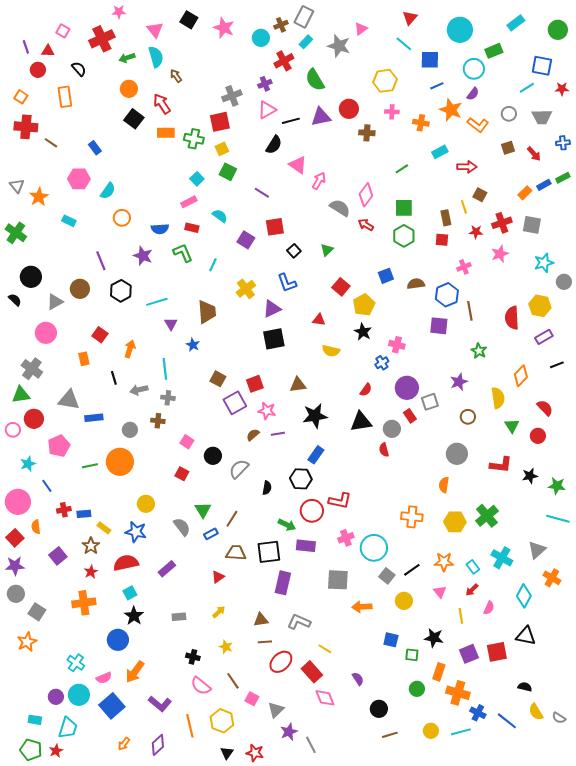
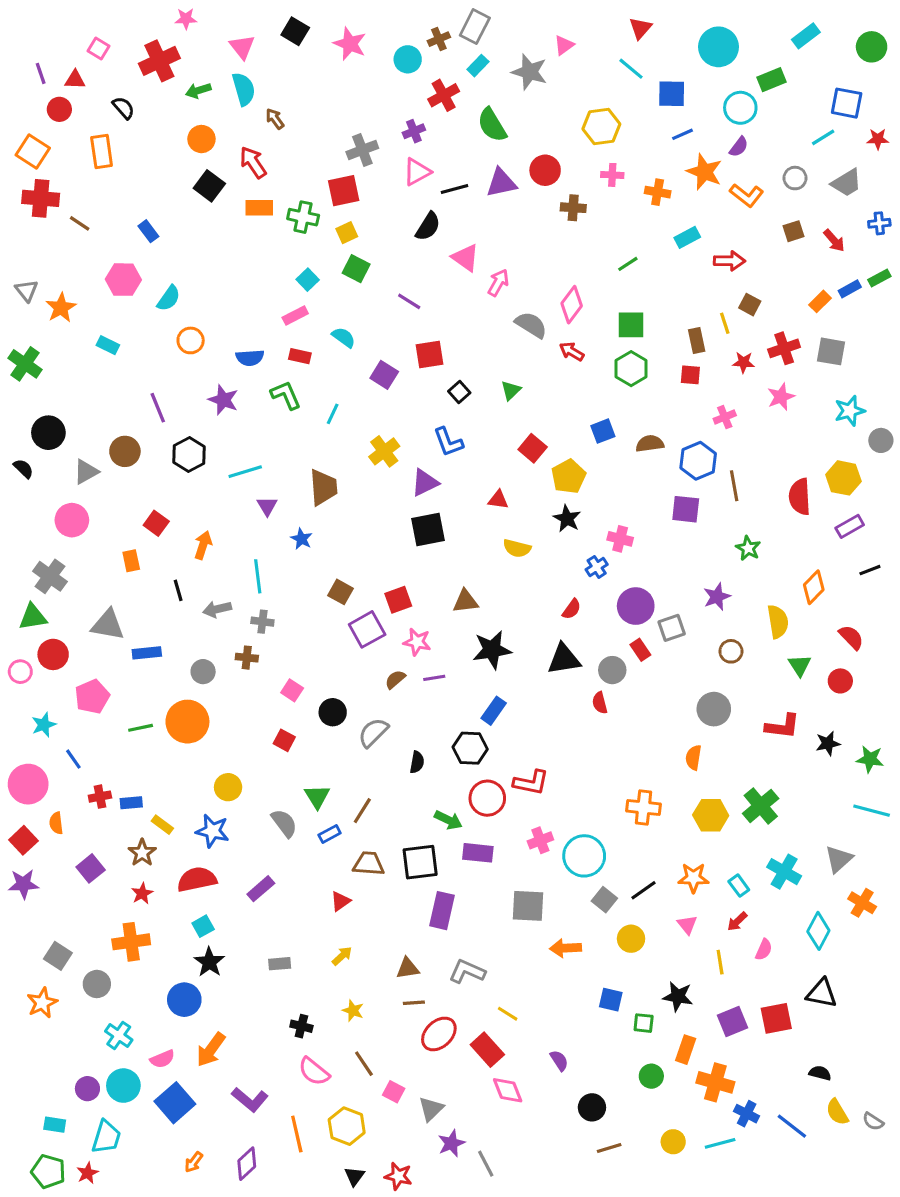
orange square: (21, 97) -> (33, 151), size x1.5
gray trapezoid: (542, 117) -> (847, 183), turned -30
gray circle: (16, 594) -> (97, 984), moved

